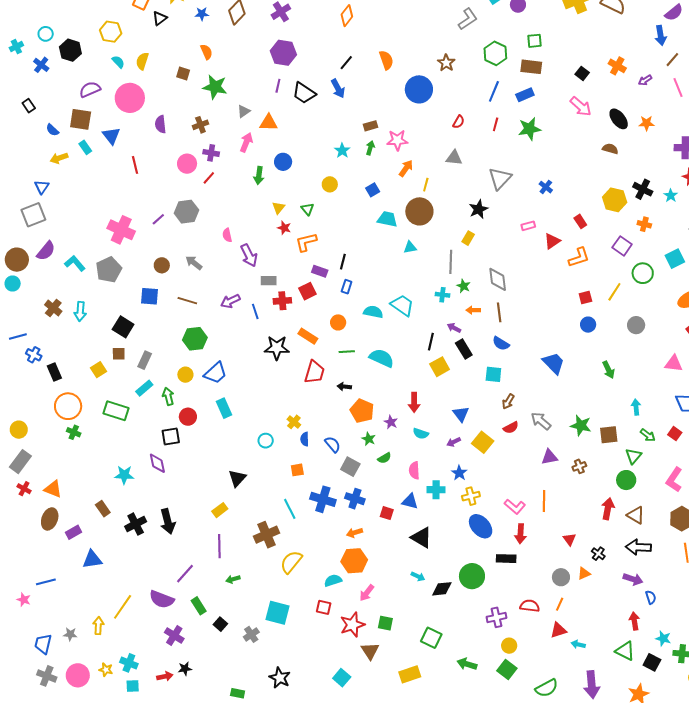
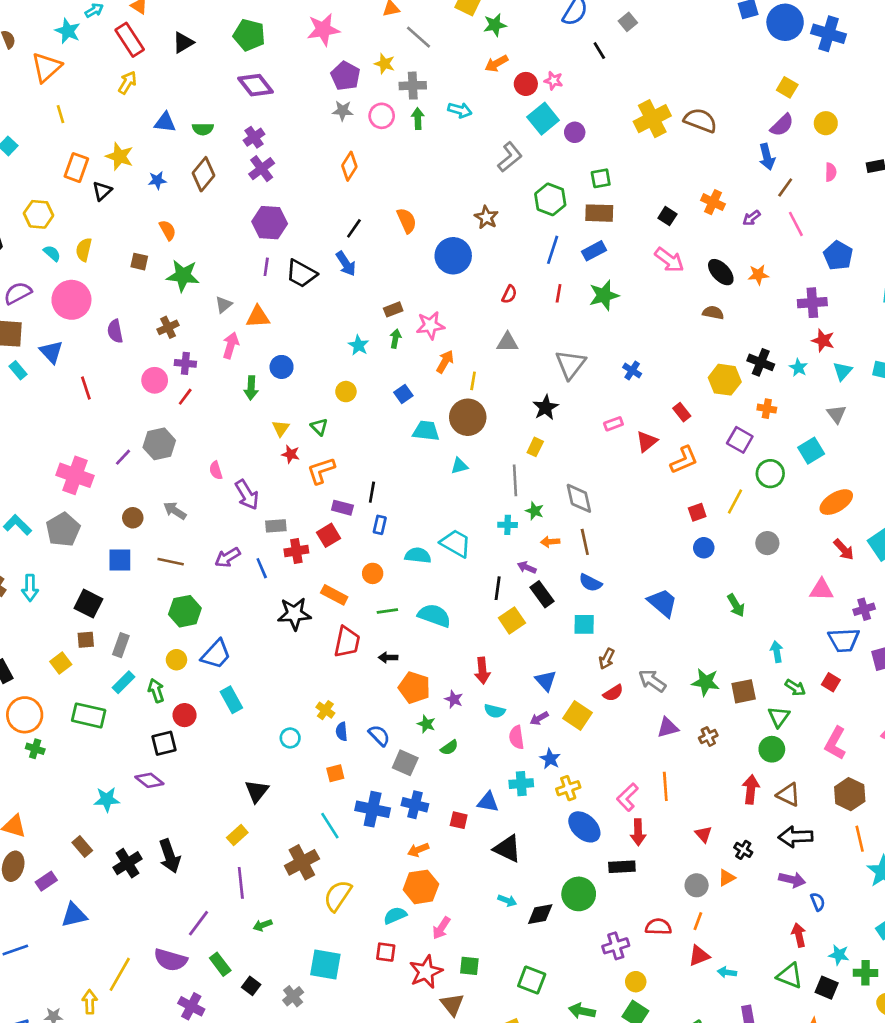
purple diamond: (157, 463) -> (149, 780), turned -35
pink semicircle: (414, 470) -> (517, 737), moved
pink L-shape: (515, 507) -> (627, 797), turned 100

